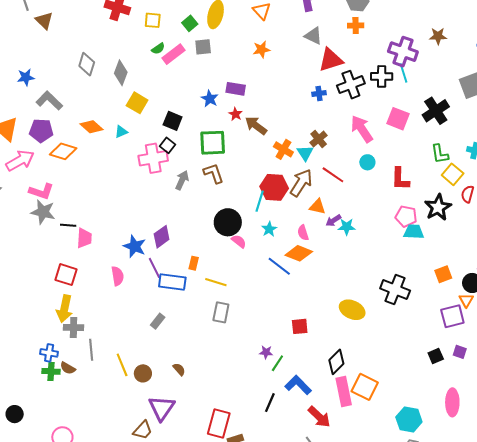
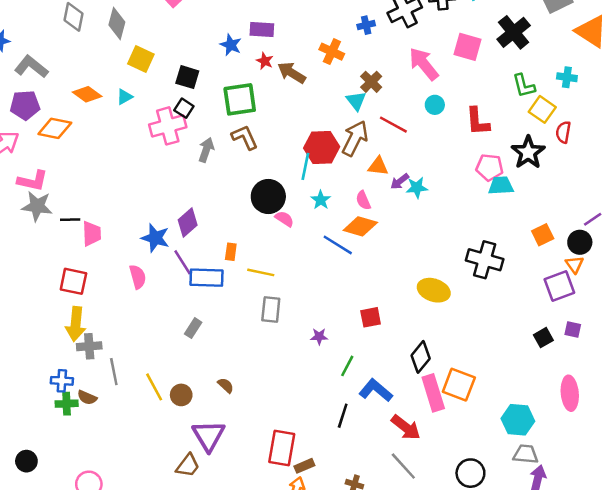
orange cross: (283, 149) -> (332, 52), moved
purple star: (266, 352) -> (319, 336), moved

